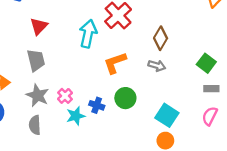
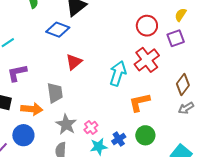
gray trapezoid: (36, 60) -> (55, 93), moved
gray arrow: (157, 66) -> (186, 108), moved, turned 126
blue cross: (97, 105) -> (119, 139), turned 32

